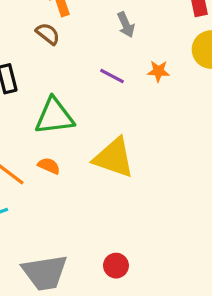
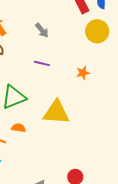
orange star: (158, 71) -> (83, 73), moved

